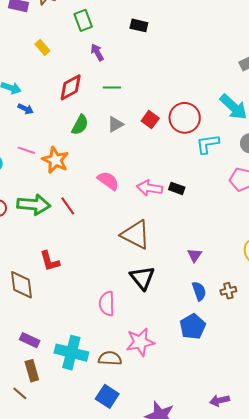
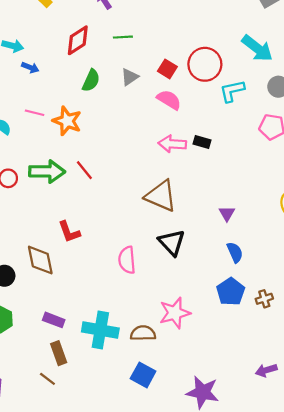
pink semicircle: (108, 181) -> (169, 100), moved
brown cross: (228, 291) -> (264, 299), moved
pink semicircle: (107, 304) -> (127, 260), moved

